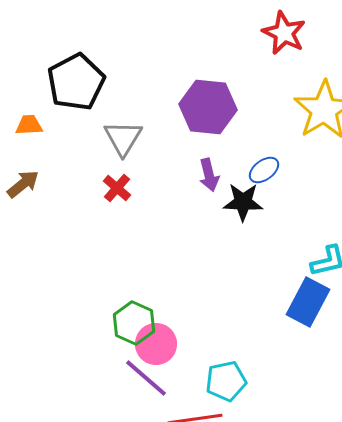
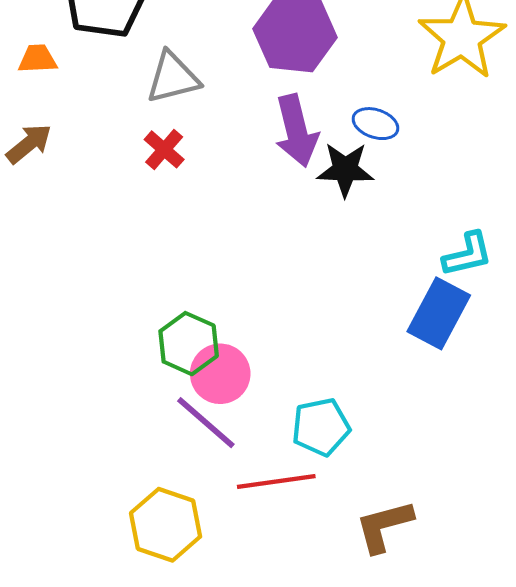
gray triangle: (123, 138) -> (173, 78), turned 45
blue ellipse: (264, 170) -> (375, 124), turned 56
purple arrow: (209, 175) -> (296, 131), size x1.5

